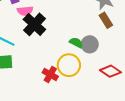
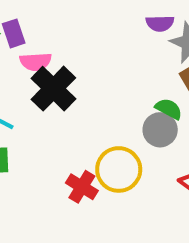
green semicircle: (76, 43) -> (169, 109), moved

